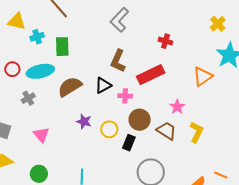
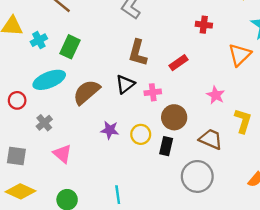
red cross: (165, 41) -> (204, 25), moved
green rectangle: (62, 47) -> (70, 47), turned 36
red circle: (12, 69) -> (17, 100), moved
red rectangle: (151, 75) -> (178, 63), size x0.6
gray cross: (28, 98) -> (44, 123), moved
brown trapezoid: (166, 131) -> (211, 139), moved

